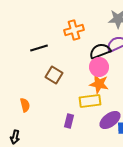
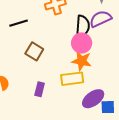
black semicircle: (100, 51) -> (83, 26), turned 115
purple rectangle: (69, 121) -> (40, 89), moved

